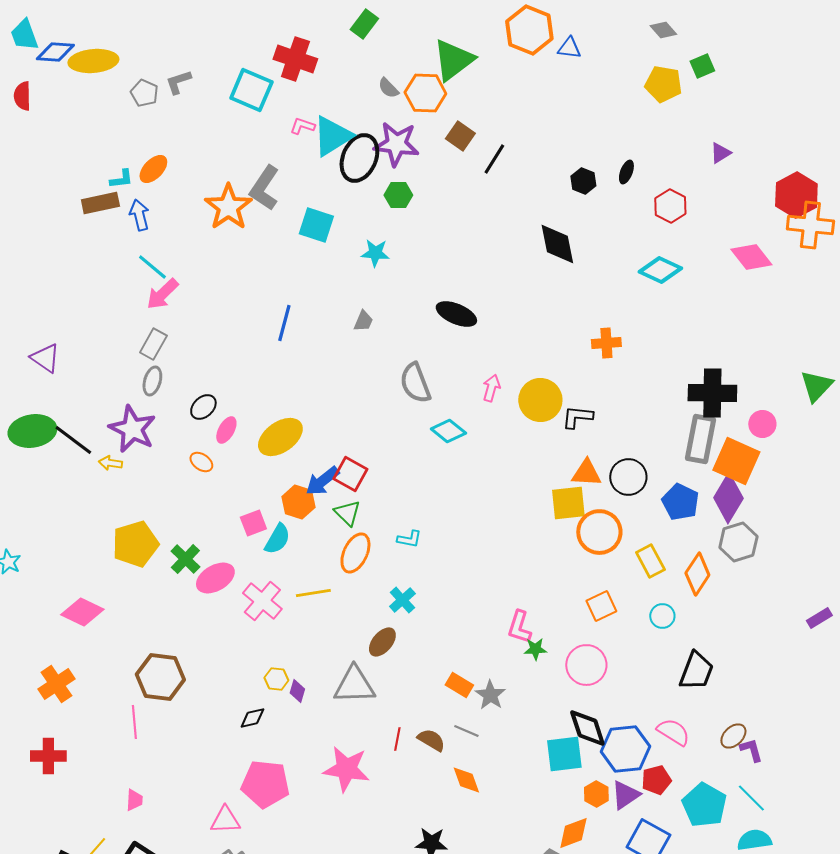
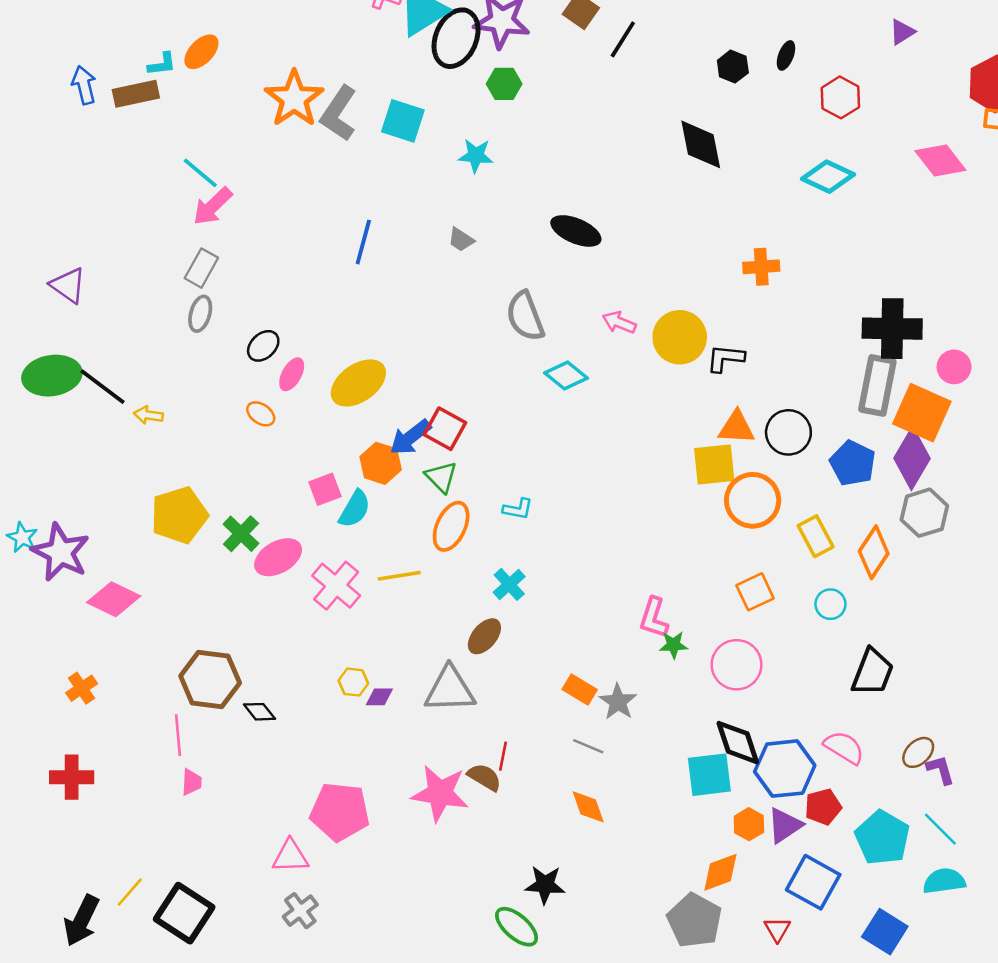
gray L-shape: (264, 188) -> (339, 114), moved
blue arrow: (139, 215) -> (84, 85), moved
gray trapezoid: (363, 321) -> (461, 240), turned 100
pink arrow: (491, 388) -> (619, 322), turned -84
purple star: (132, 429) -> (61, 552), moved
orange cross: (56, 684) -> (82, 688), size x0.7
purple diamond: (297, 691) -> (379, 697), turned 75
black diamond: (252, 718) -> (260, 712), moved, turned 64
brown semicircle: (431, 740) -> (484, 777), moved
pink trapezoid: (134, 800) -> (192, 782), moved

